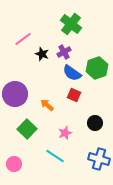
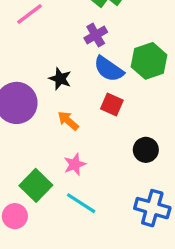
black star: (42, 54) -> (60, 79), moved
green square: (27, 129) -> (36, 185), moved
pink star: (65, 133) -> (75, 164), moved

